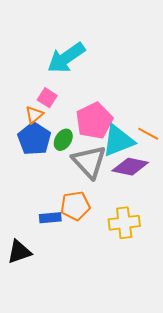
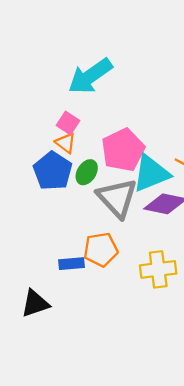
orange triangle: (34, 115) -> (66, 143), moved, turned -42

